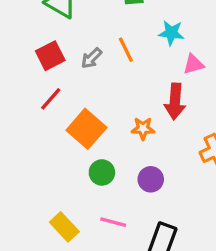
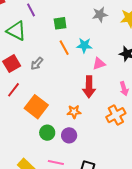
orange line: (126, 50) -> (64, 48), moved
orange star: (143, 128) -> (74, 112), moved
purple circle: (151, 179) -> (69, 135), moved

